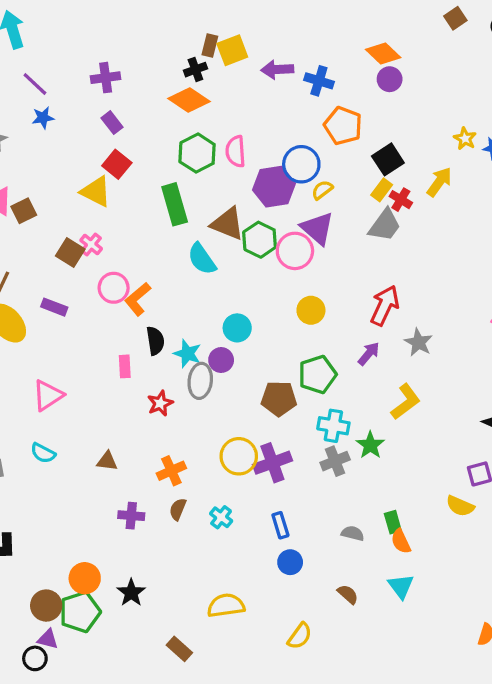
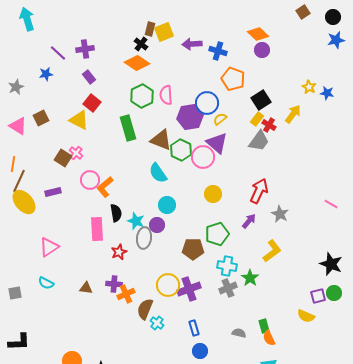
black cross: (195, 70) -> (141, 44), turned -32
purple line: (35, 84) -> (58, 53), moved
brown square: (24, 211) -> (41, 118), moved
cyan semicircle: (202, 259) -> (158, 173), moved
purple rectangle: (54, 307) -> (53, 192), turned -35
pink rectangle: (125, 366) -> (97, 229), size x1.6
brown semicircle: (178, 509) -> (145, 309), moved, size x1.5
purple cross: (131, 516) -> (114, 284), moved

